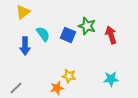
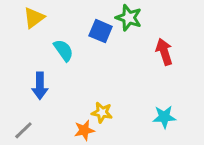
green star: (87, 26) -> (129, 18), moved
blue square: (68, 35) -> (101, 31), moved
blue arrow: (25, 46) -> (40, 86), moved

